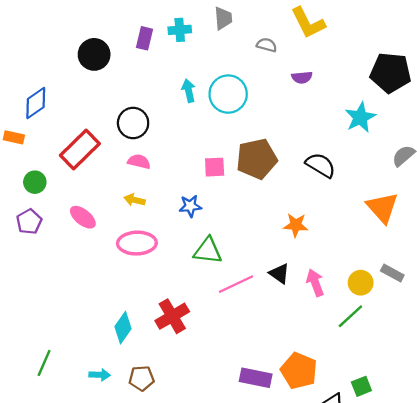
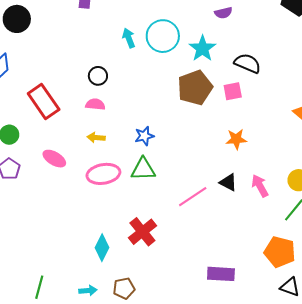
black circle: (94, 54) -> (17, 19), moved
cyan star: (360, 117) -> (202, 48), moved
black circle: (133, 123) -> (98, 76), moved, size x0.7
red rectangle: (80, 150) -> (44, 101), turned -72
black semicircle: (321, 165) -> (248, 63), moved
pink square: (215, 167) -> (233, 91), moved
green triangle: (208, 251) -> (143, 169), moved
orange pentagon: (299, 371) -> (280, 252), moved

